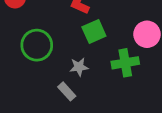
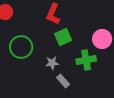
gray rectangle: (67, 91) -> (63, 81), moved

